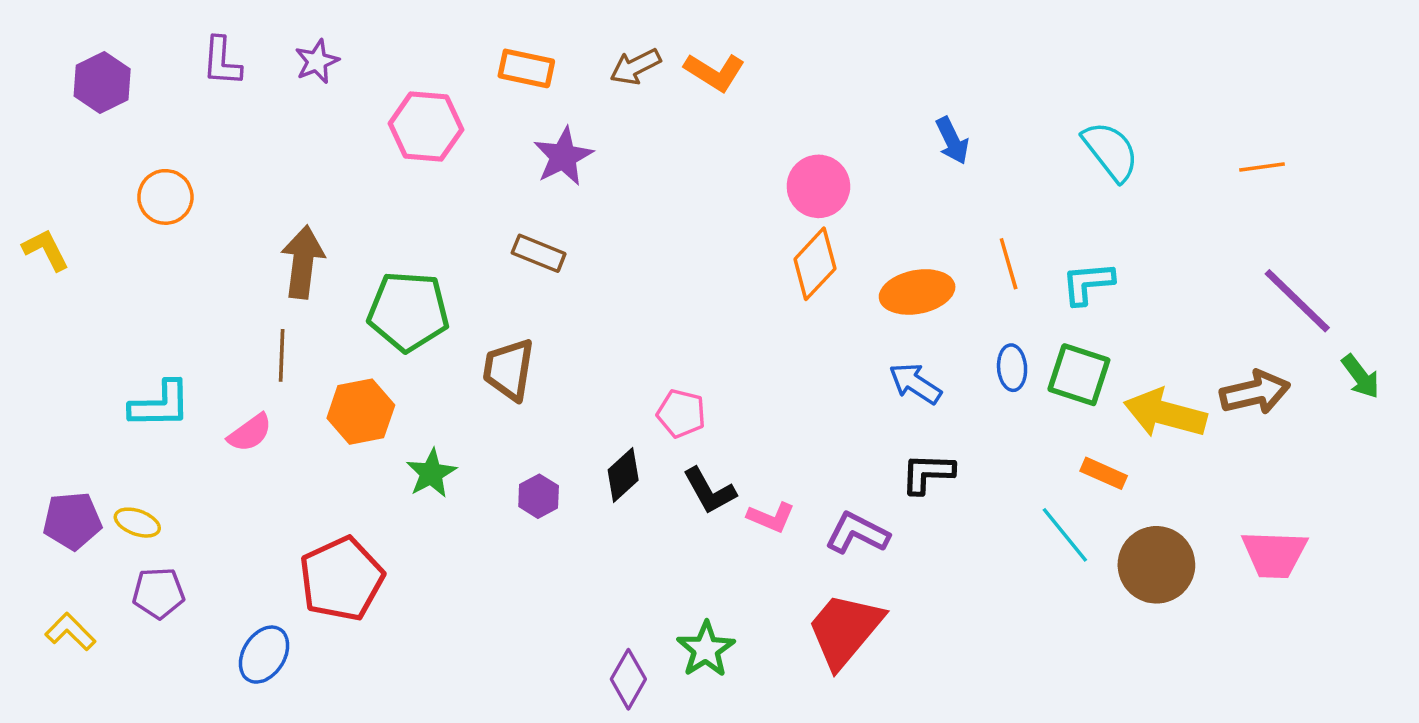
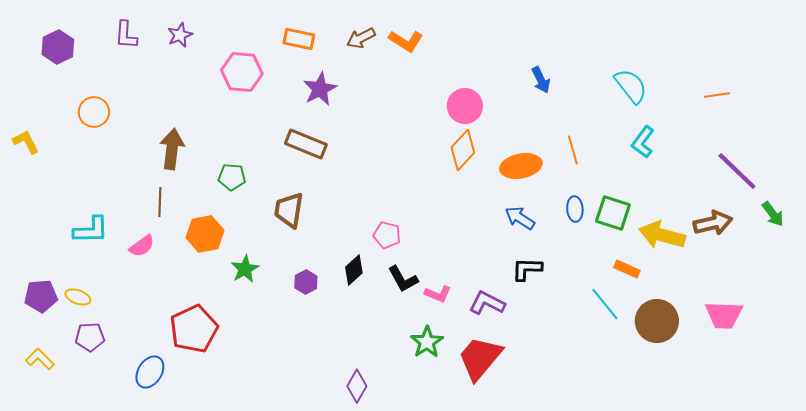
brown rectangle: (539, 253) -> (306, 144), size x1.4
cyan L-shape: (1088, 283) -> (643, 142), moved, turned -48
green pentagon: (408, 311) -> (232, 177), size x0.6
green star: (706, 649) -> (427, 342), moved

